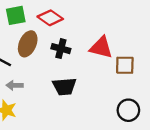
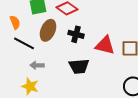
red triangle: (101, 47) -> (105, 45), moved

